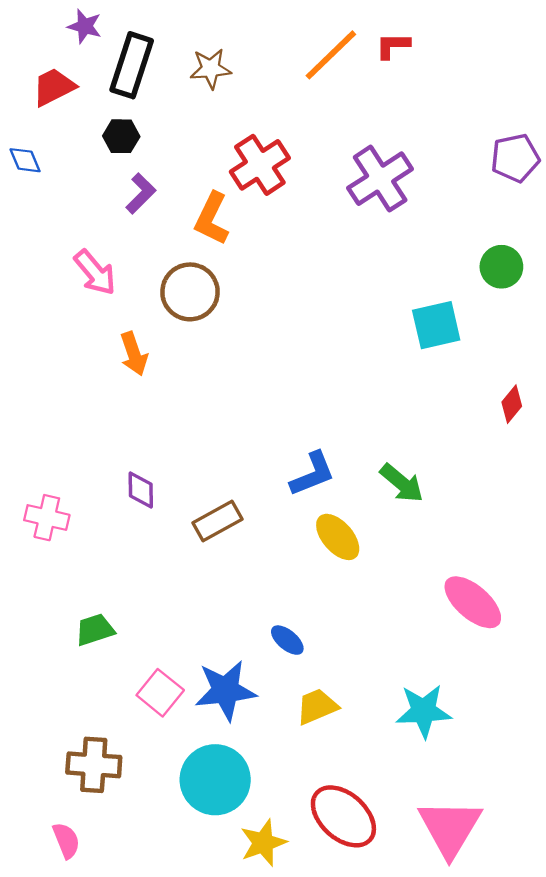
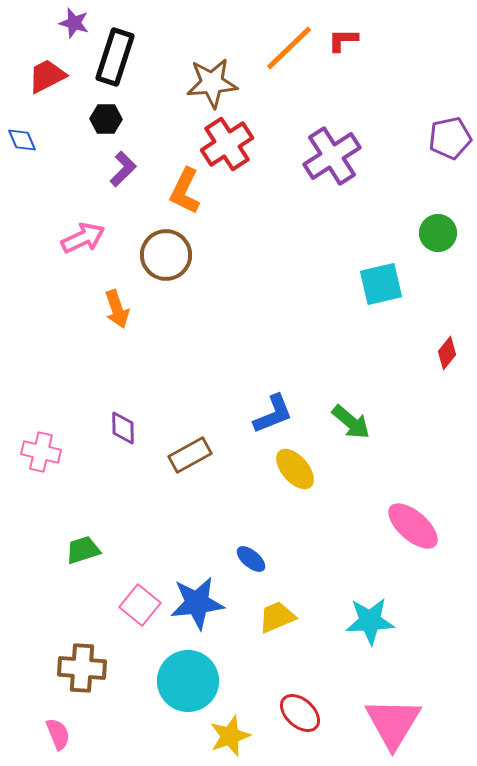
brown star: (211, 69) -> (212, 83), moved, size x1.4
pink arrow: (95, 272) -> (83, 238), turned -75
red ellipse: (343, 816) -> (300, 713), size x0.7

